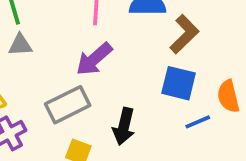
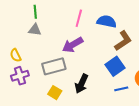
blue square: (179, 83) -> (115, 66), turned 30

